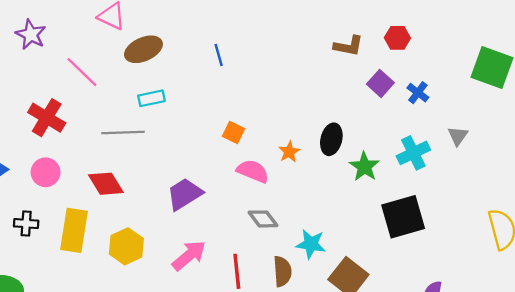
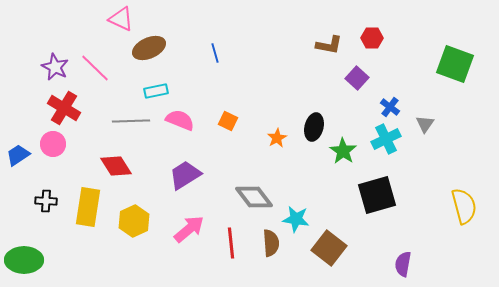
purple star: (31, 35) -> (55, 67), moved
blue cross: (418, 93) -> (390, 107), moved
pink semicircle: (253, 171) -> (180, 120), moved
pink circle: (46, 172) -> (53, 144), moved
gray diamond: (263, 219) -> (254, 197), size x1.4

